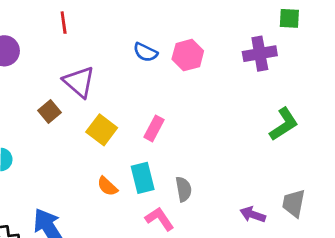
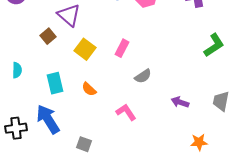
cyan rectangle: (143, 178) -> (55, 83), moved
gray semicircle: (184, 189) -> (143, 76), moved, turned 66
purple arrow: (253, 215) -> (180, 102), moved

